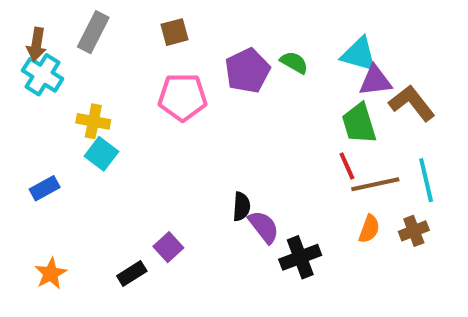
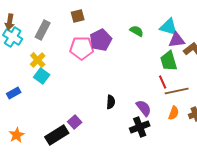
gray rectangle: (93, 32) -> (43, 30), moved
purple pentagon: (247, 71) -> (101, 40), moved
yellow cross: (93, 121) -> (38, 60), turned 35
purple semicircle: (264, 227) -> (144, 108), moved
black rectangle: (132, 273) -> (57, 135), size x1.6

